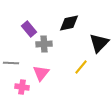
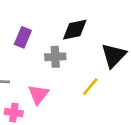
purple rectangle: (29, 29) -> (23, 37), turned 63
gray cross: (44, 44) -> (55, 57), moved

